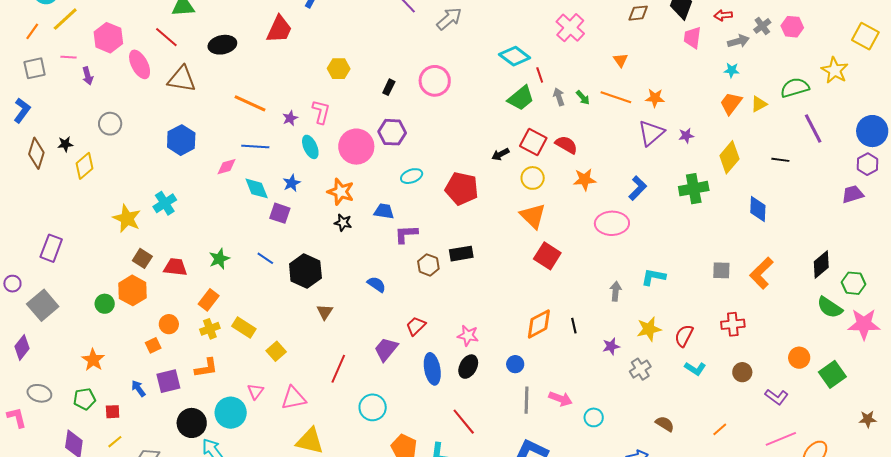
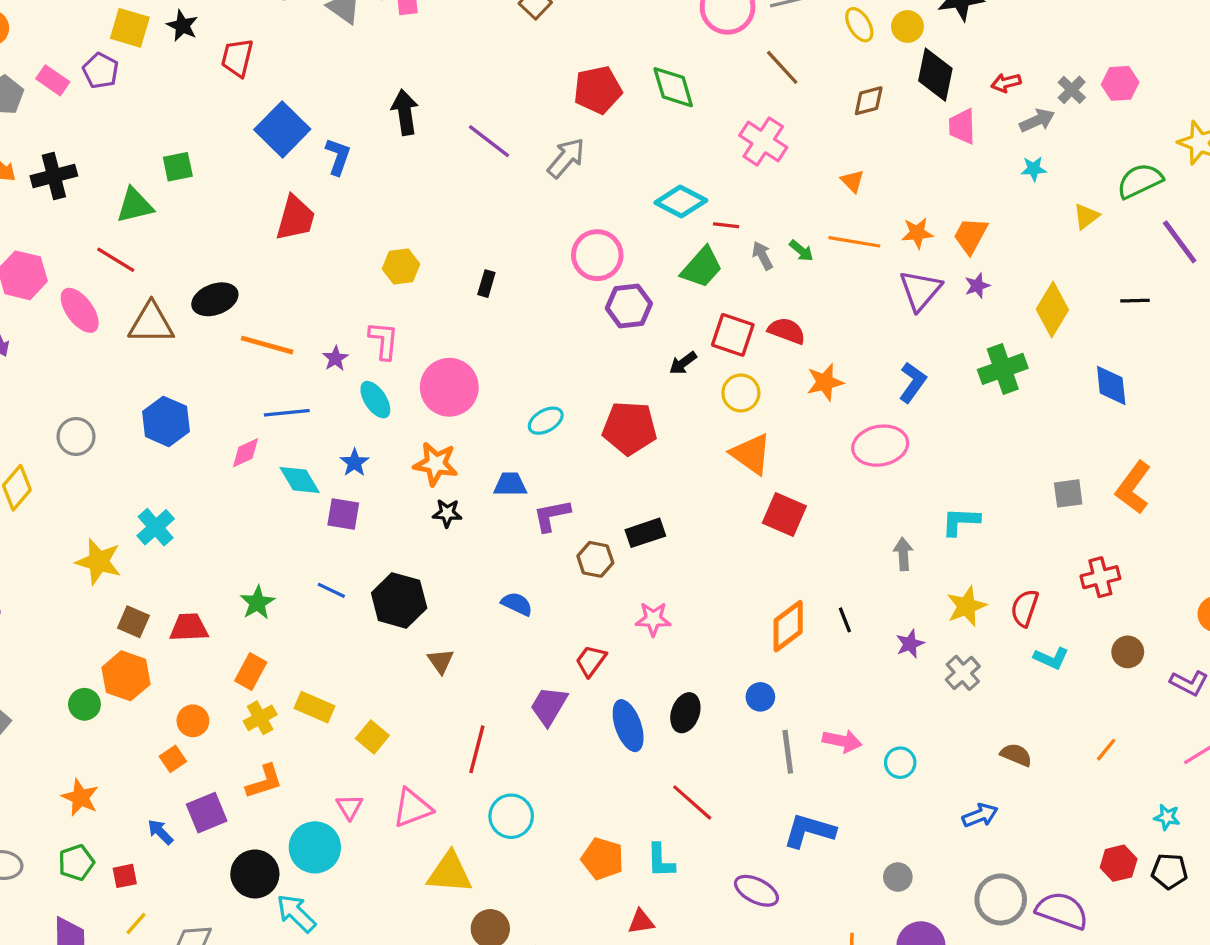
black ellipse: (222, 45) -> (215, 299), moved
red line: (540, 75) -> (726, 225), turned -56
pink circle: (435, 81) -> (597, 255), moved
orange trapezoid: (731, 103) -> (971, 236), moved
gray circle: (110, 124) -> (76, 436), moved
purple hexagon: (392, 132) -> (629, 306), moved
pink star: (468, 336) -> (653, 619), moved
cyan circle: (373, 407) -> (511, 816), moved

